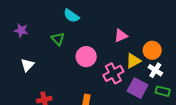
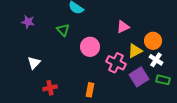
white triangle: (27, 65) -> (34, 63), moved
pink cross: (113, 73) -> (116, 63), turned -36
purple square: (137, 88) -> (139, 77), turned 30

